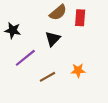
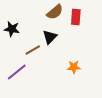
purple line: (25, 58) -> (17, 72), moved
brown line: (47, 77) -> (33, 50), moved

